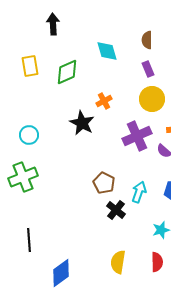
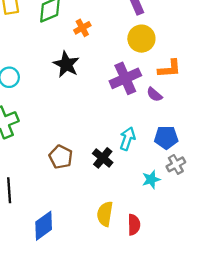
orange cross: (104, 101) -> (82, 28), moved
brown pentagon: (104, 183) -> (61, 157), moved
red semicircle: (157, 262) -> (134, 225), moved

